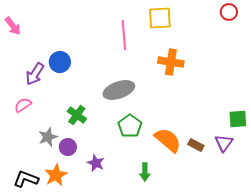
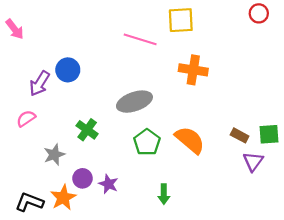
pink line: (124, 35) -> (140, 39), turned -68
orange semicircle: (168, 140) -> (190, 140), moved
brown rectangle: (196, 145) -> (240, 135), moved
purple circle: (68, 147) -> (82, 178), moved

